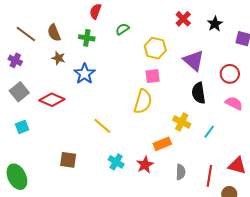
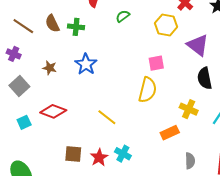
green cross: (87, 38) -> (76, 27), moved
yellow hexagon: (155, 48) -> (166, 25), moved
brown star: (58, 58) -> (50, 68), moved
red diamond: (52, 100) -> (53, 111), moved
red star: (145, 165) -> (99, 157), moved

